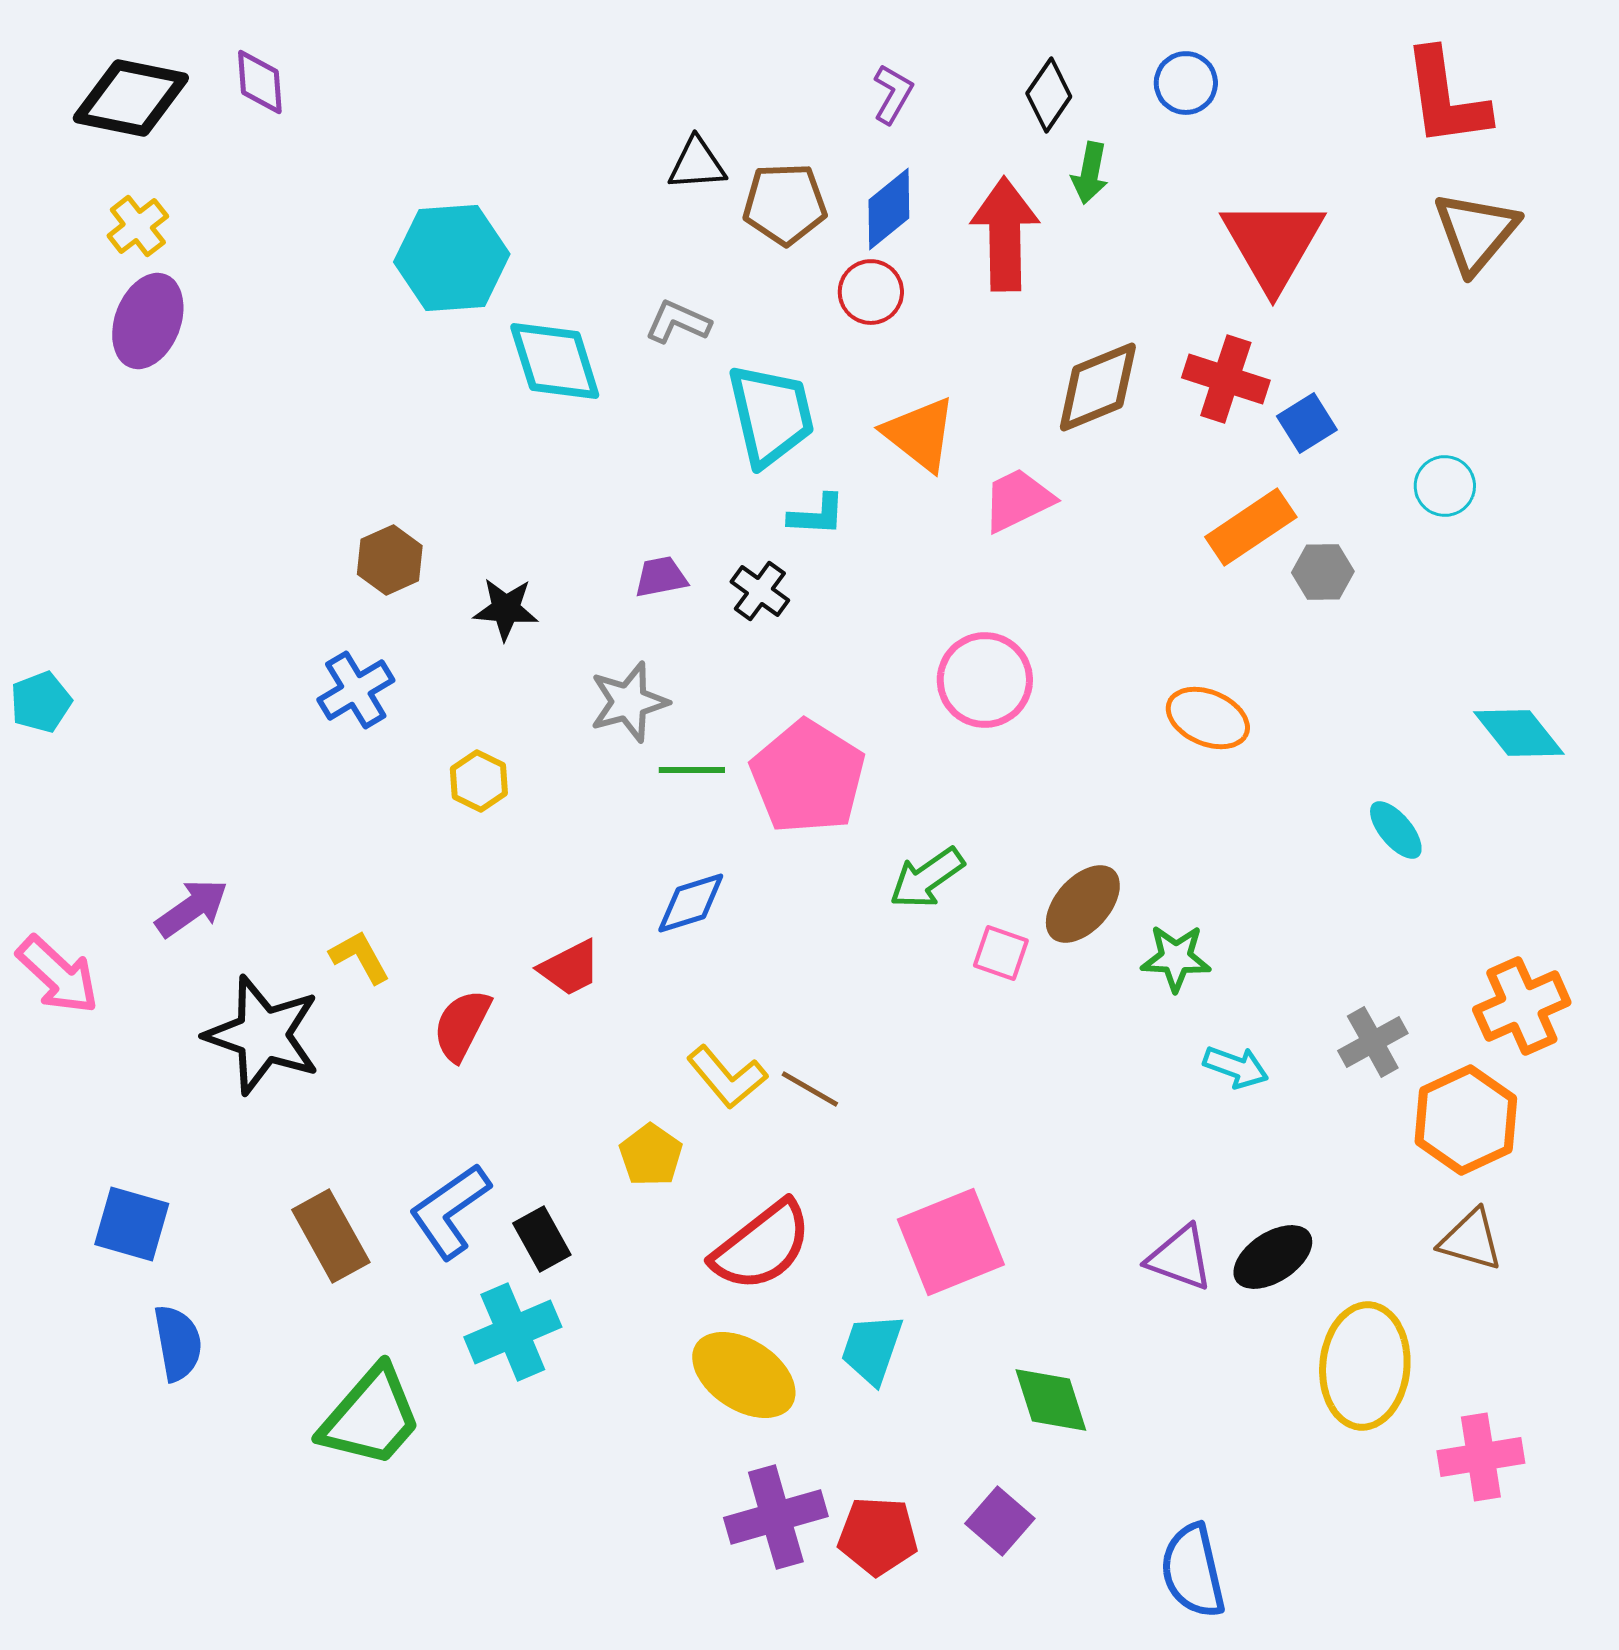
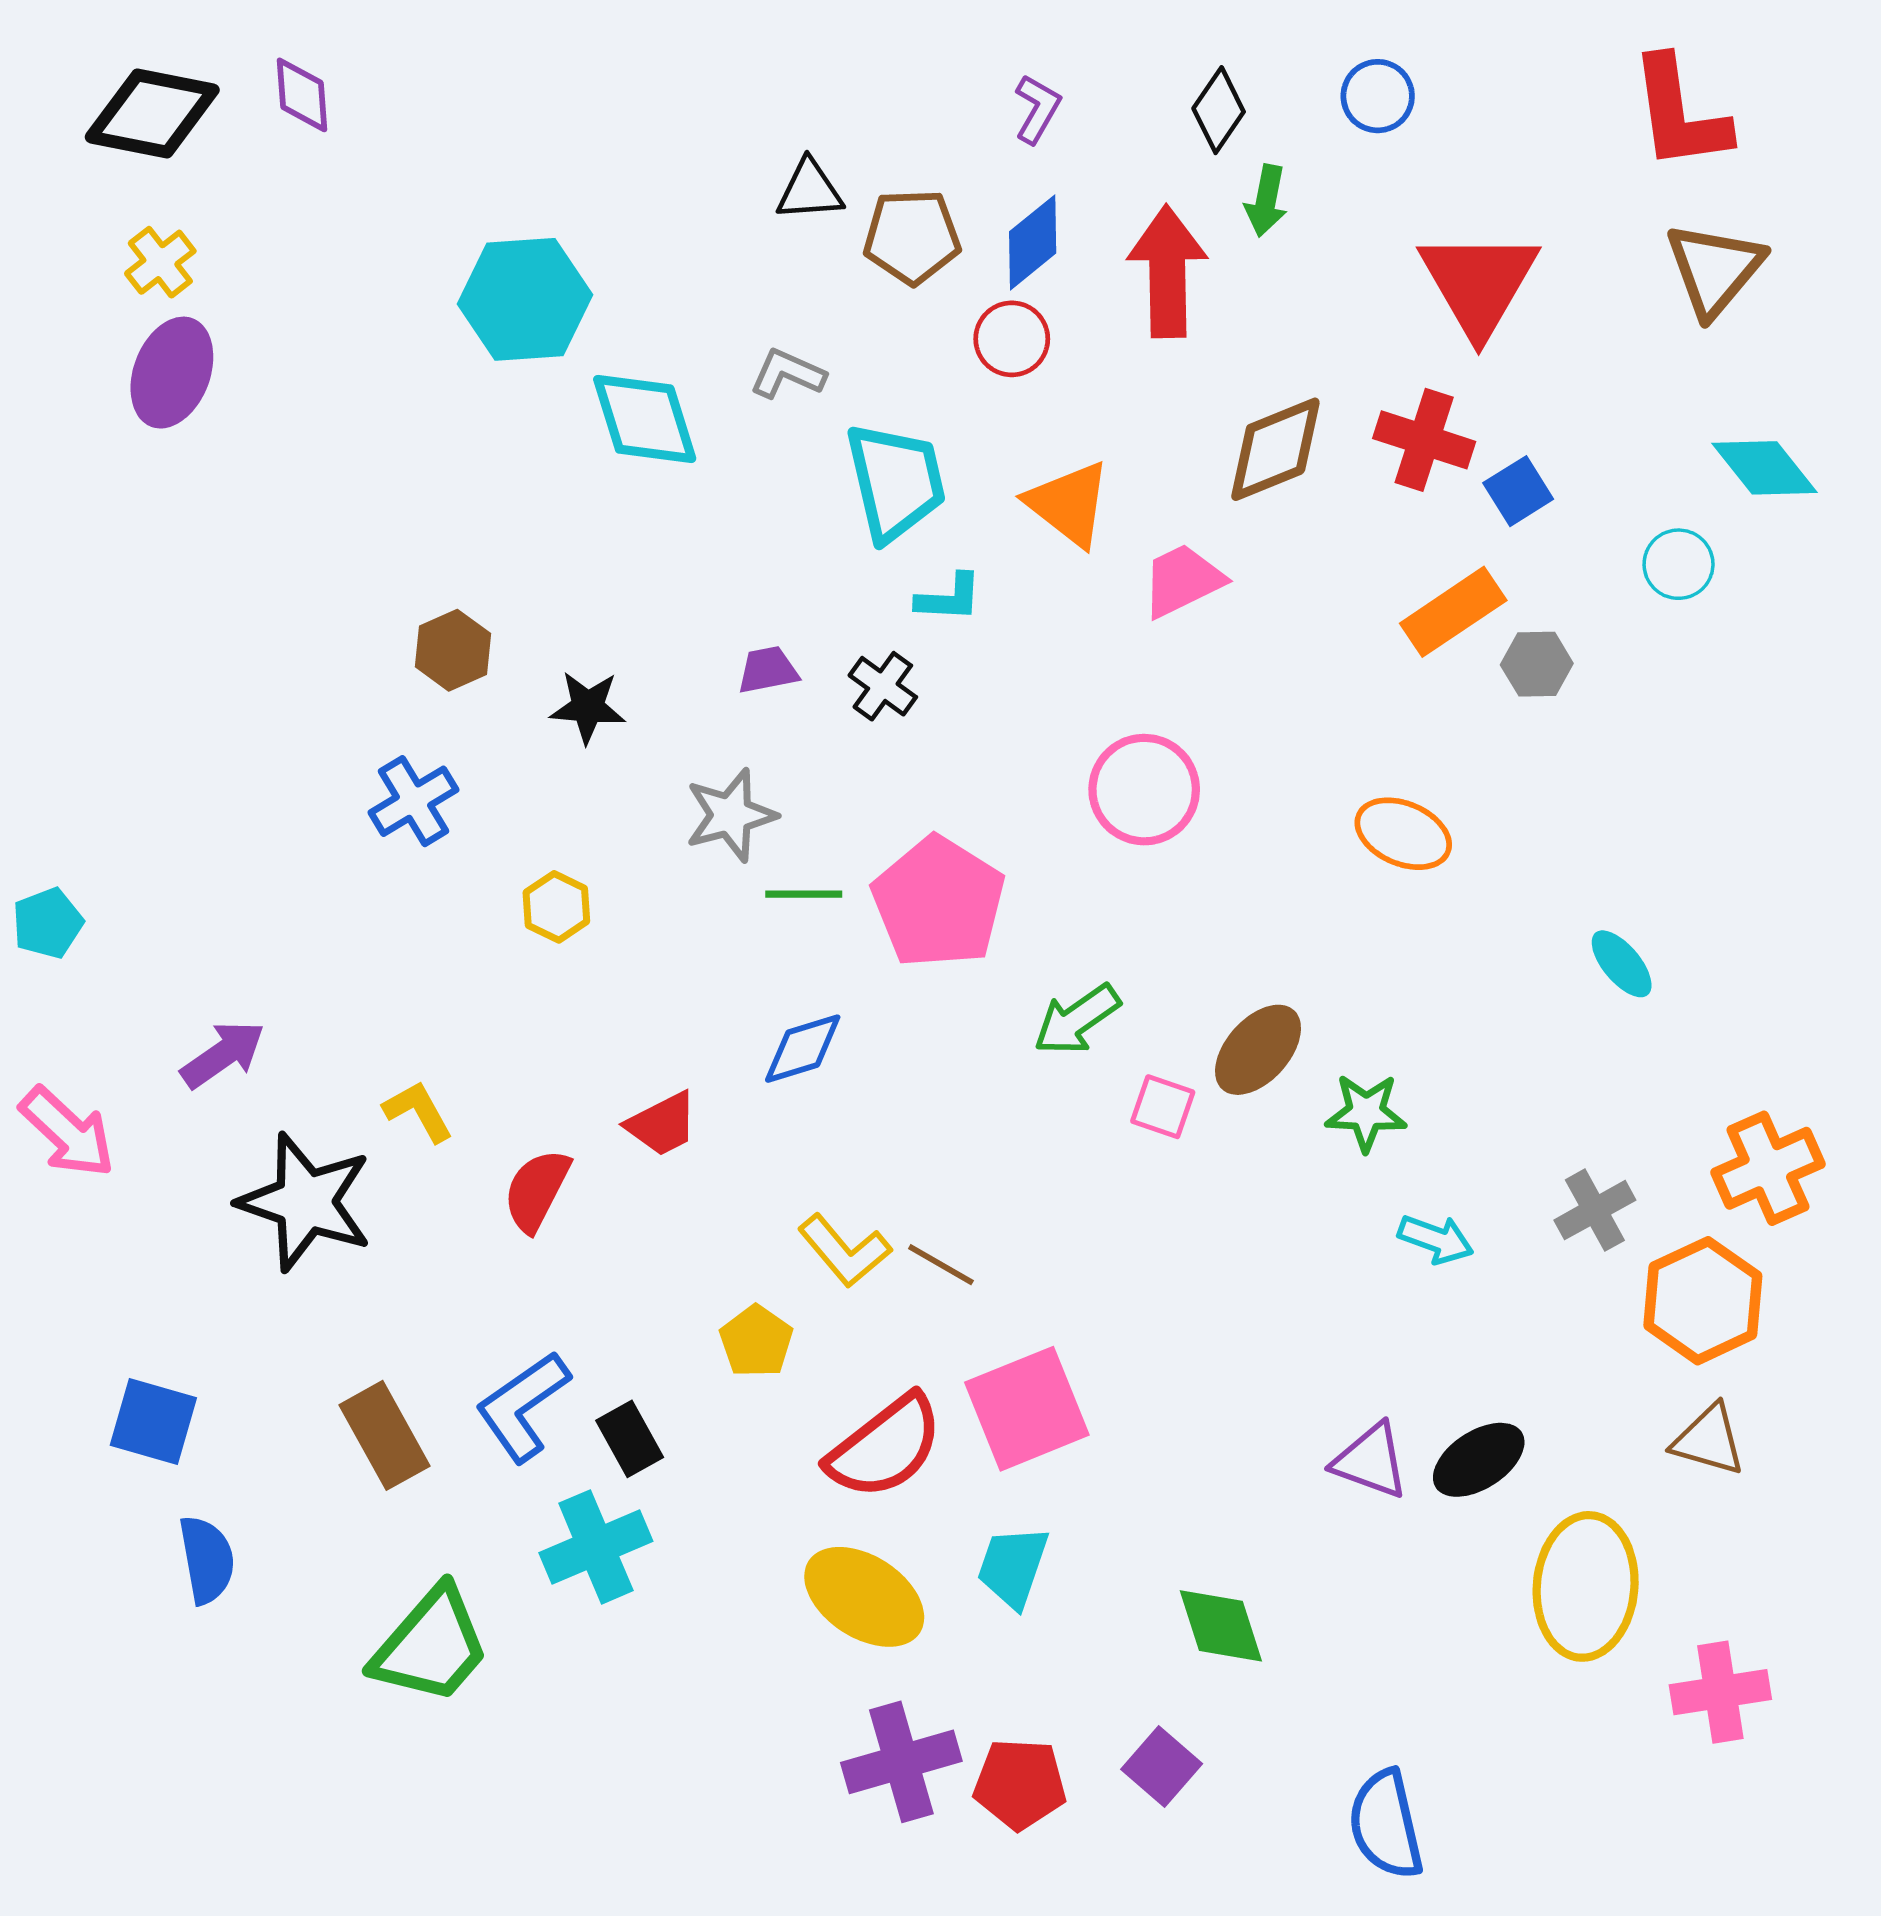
cyan pentagon: (41, 702) -> (48, 923), moved
cyan diamond: (1519, 733) -> (1764, 468), moved
pink square: (951, 1242) -> (1027, 1409), moved

